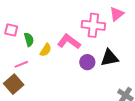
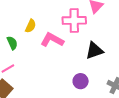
yellow semicircle: (46, 50) -> (31, 26), moved
purple circle: (87, 62) -> (81, 81), moved

